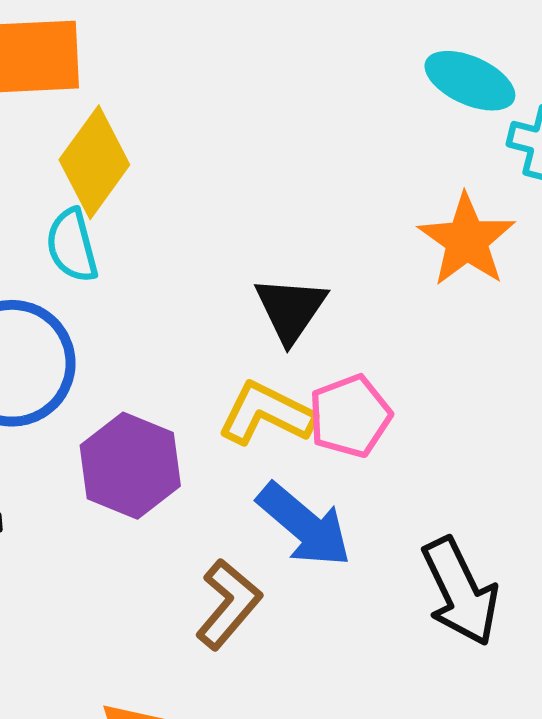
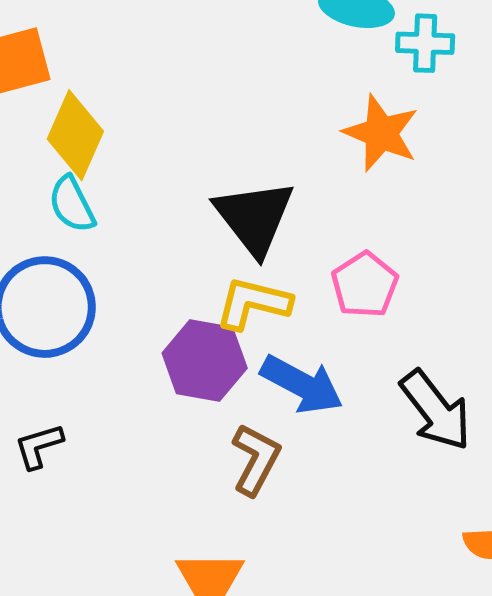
black triangle: (291, 309) -> (254, 217), size x1.4
pink pentagon: (350, 416) -> (365, 285), moved
purple hexagon: (130, 466) -> (205, 361), moved

